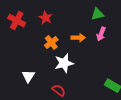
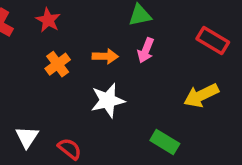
white star: (64, 63) -> (108, 100), moved
white triangle: (28, 76) -> (27, 137), moved

